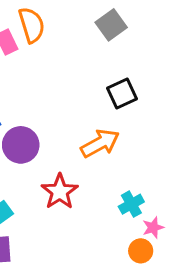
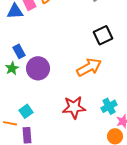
red star: (60, 192) -> (74, 107), moved, turned 30

